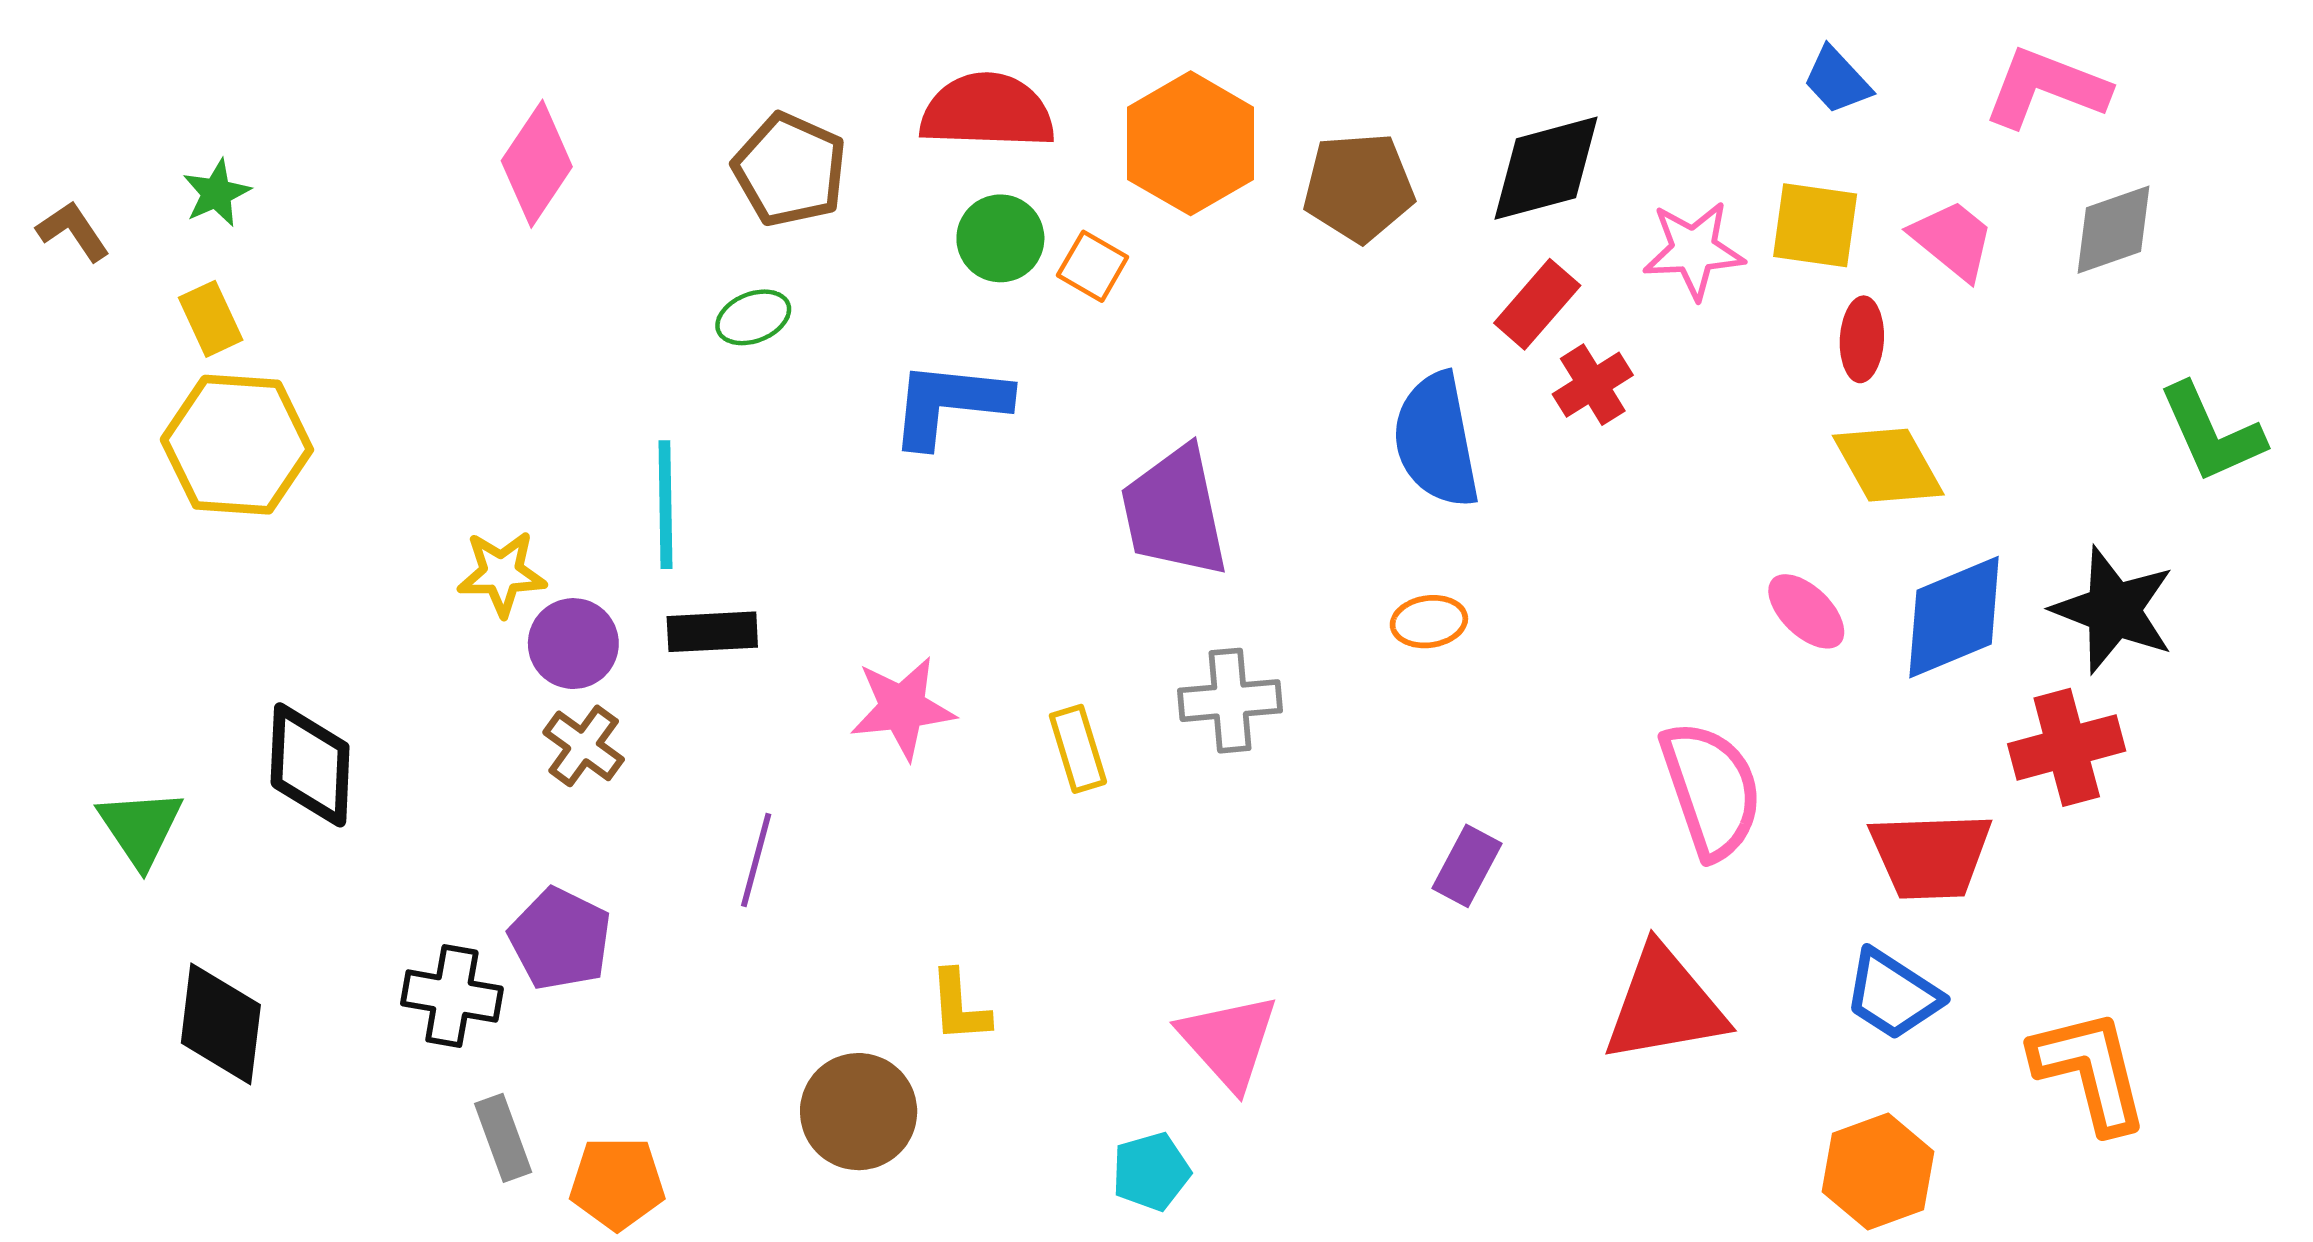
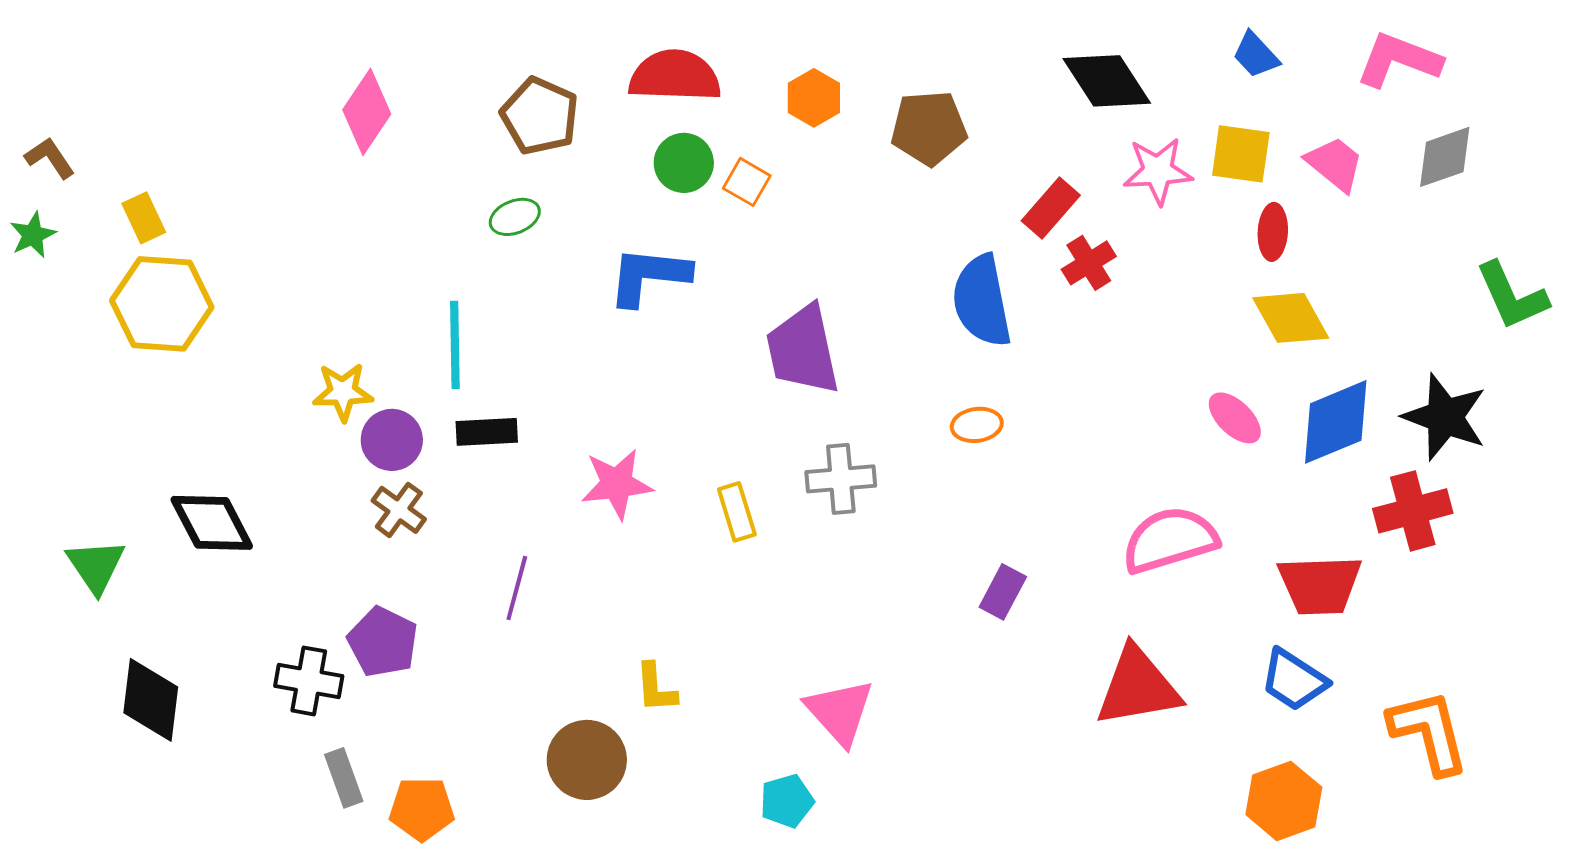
orange hexagon: (1191, 143) -> (814, 98), size x0.6
black diamond: (1546, 168) -> (1107, 81), moved, turned 72
green star: (216, 193) -> (33, 235), moved
black diamond: (310, 765) -> (212, 523), turned -30
pink semicircle: (1711, 790) -> (1170, 540), turned -88

